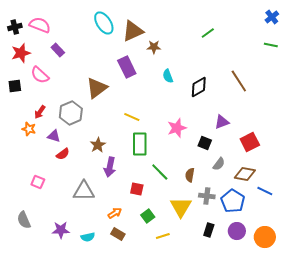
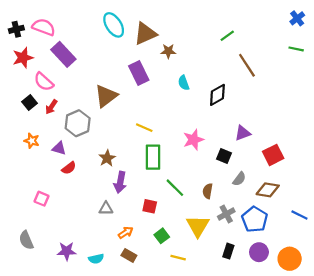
purple rectangle: (58, 50) -> (63, 54), size x1.6
brown line: (239, 81) -> (247, 65), moved
black square: (15, 86) -> (30, 102), moved, turned -32
red arrow: (40, 112) -> (51, 107), moved
gray triangle: (84, 191) -> (106, 208), moved, size x0.6
blue line: (265, 191) -> (299, 215), moved
gray cross: (207, 196) -> (226, 214), turned -35
yellow line: (163, 236) -> (178, 258), turned 32

